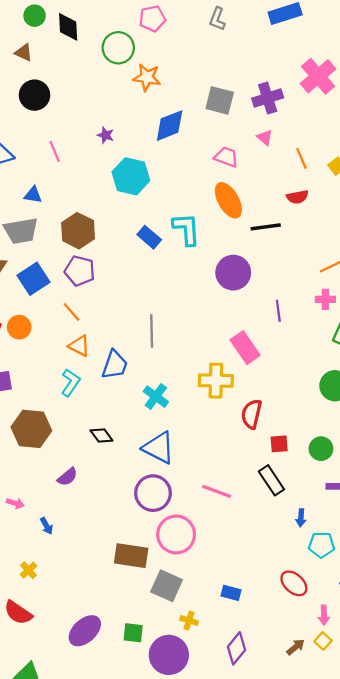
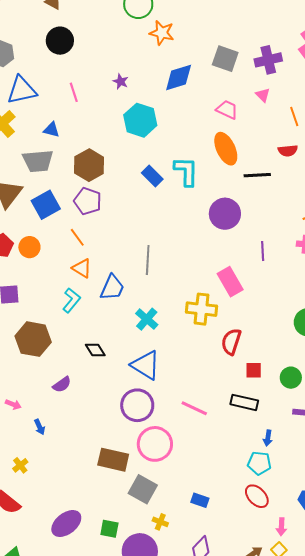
black rectangle: (271, 480) -> (244, 402), turned -48
cyan pentagon: (321, 545) -> (259, 463), moved

